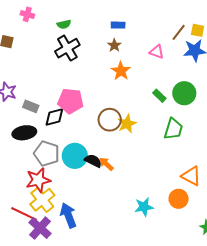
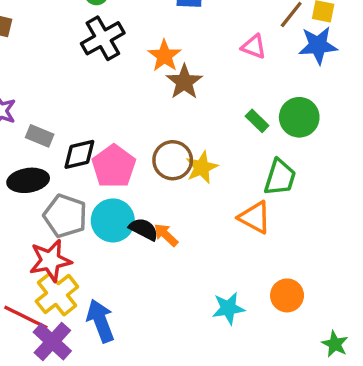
brown star: (114, 45) -> (184, 82), moved, size x1.5
orange star: (121, 71) -> (165, 56), moved
pink pentagon: (71, 101) -> (114, 166), moved, turned 30
orange triangle: (191, 176) -> (255, 217), moved

